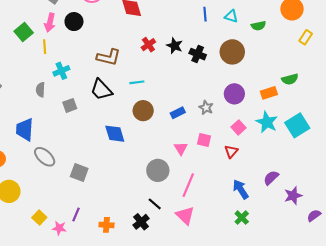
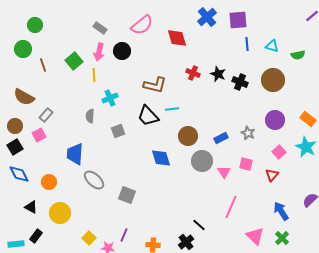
red cross: (148, 45) -> (193, 73), turned -32
cyan line: (137, 82) -> (172, 109), moved
orange rectangle: (269, 93) -> (308, 119), turned 56
gray circle: (158, 170) -> (202, 161), moved
pink triangle: (185, 215) -> (255, 236), moved

